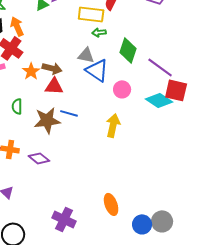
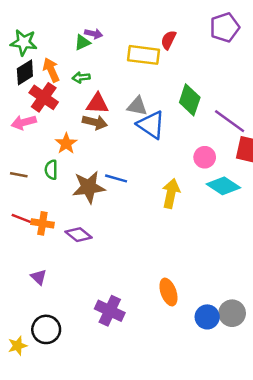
green arrow: (99, 32) -> (81, 77), moved
orange star: (31, 71) -> (66, 144), moved
red triangle: (54, 86) -> (97, 104), moved
pink circle: (122, 89) -> (205, 157), moved
cyan diamond: (159, 100) -> (223, 186), moved

